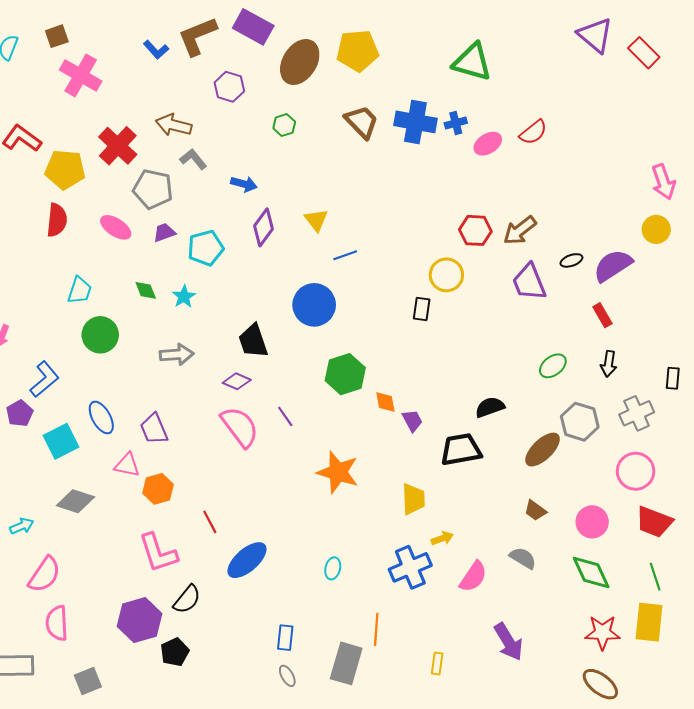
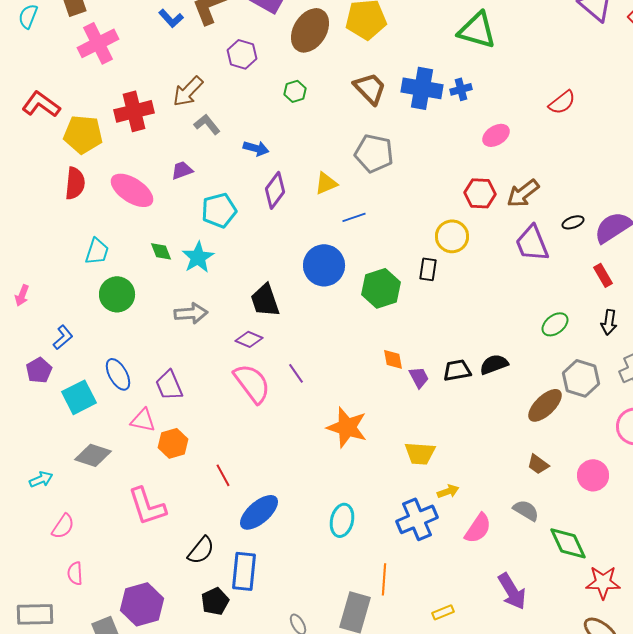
pink cross: (81, 75) -> (98, 43), turned 33
brown arrow: (174, 125) -> (188, 91), turned -60
red semicircle: (533, 132) -> (562, 102), moved
pink ellipse: (488, 144) -> (496, 135), moved
red cross: (118, 146) -> (134, 111), turned 33
gray pentagon: (153, 189) -> (374, 153), moved
yellow triangle: (316, 220) -> (326, 183), turned 45
pink ellipse: (116, 227) -> (132, 190), size x1.4
purple trapezoid: (164, 233) -> (182, 170), moved
cyan star: (184, 297) -> (198, 257), size x1.4
green hexagon: (345, 374) -> (381, 288), moved
blue L-shape: (44, 379) -> (63, 337), size x0.7
black trapezoid: (461, 450) -> (457, 370), moved, size x0.7
yellow trapezoid: (413, 499) -> (420, 453), turned 96
pink L-shape: (158, 553) -> (147, 506), moved
cyan ellipse: (333, 568) -> (342, 520), size x1.5
green diamond: (591, 573) -> (568, 543), moved
pink semicircle: (44, 575) -> (63, 526), size x0.7
purple hexagon: (140, 620) -> (142, 604), moved
pink semicircle: (57, 623) -> (75, 573), size x0.7
blue rectangle: (285, 638) -> (244, 571), moved, size x1.5
black pentagon: (175, 652) -> (215, 601), moved
yellow rectangle: (437, 663) -> (443, 612), turned 60

